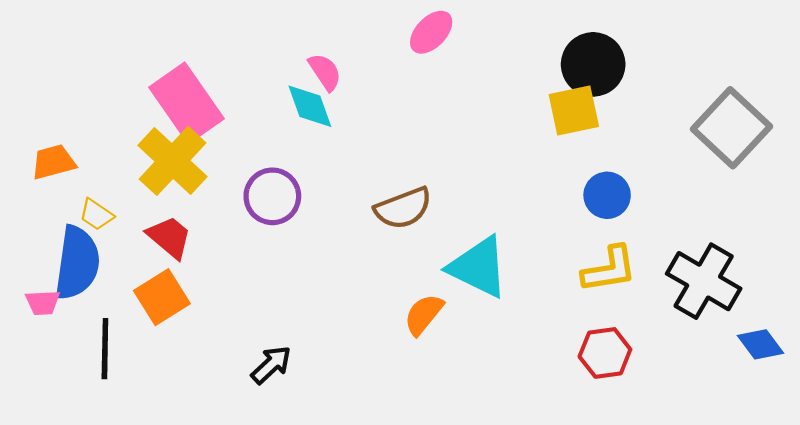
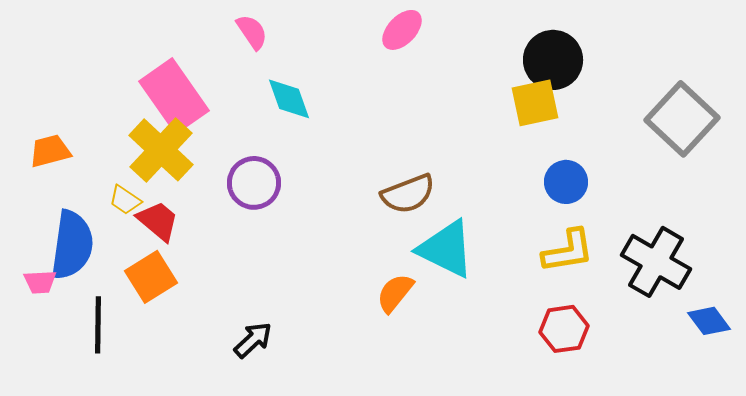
pink semicircle: (325, 72) -> (252, 32), moved
brown semicircle: (403, 208) -> (408, 194), moved
yellow trapezoid: (96, 215) -> (125, 200), moved

